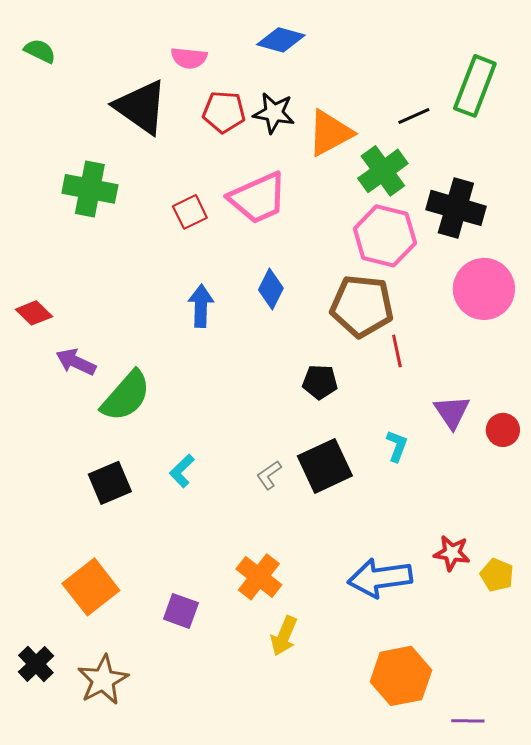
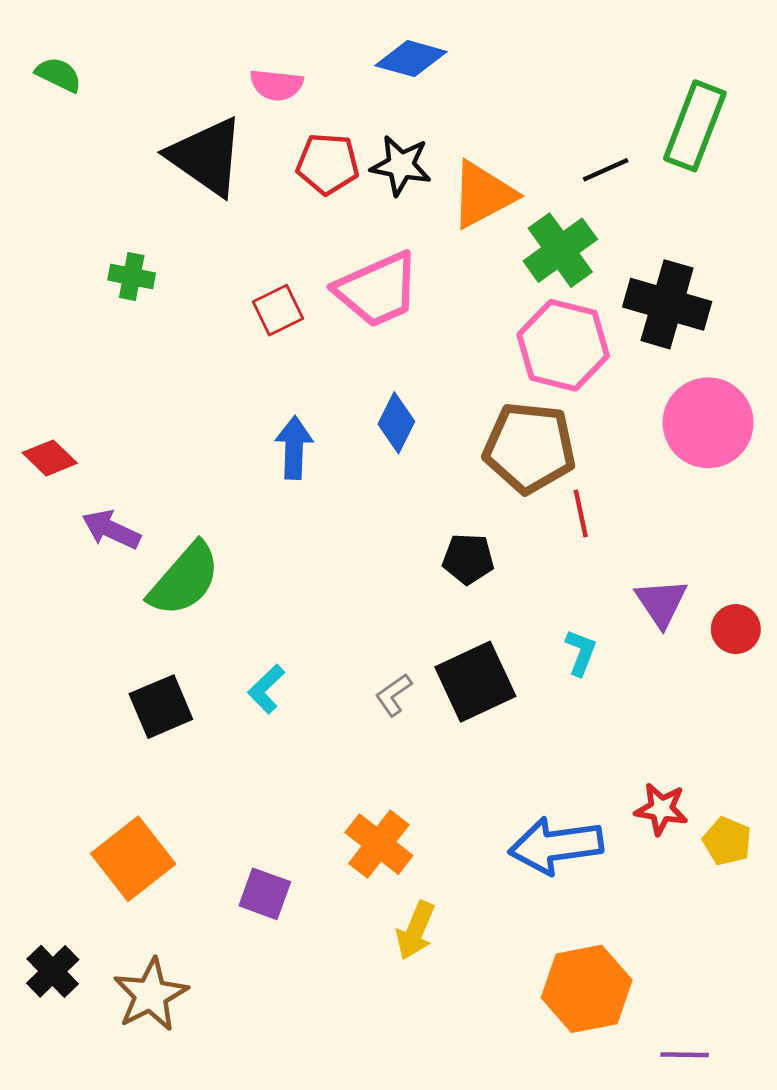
green cross: (90, 189) -> (132, 276), size x0.6

